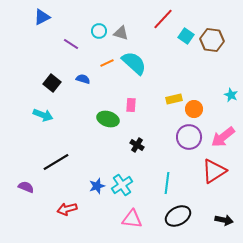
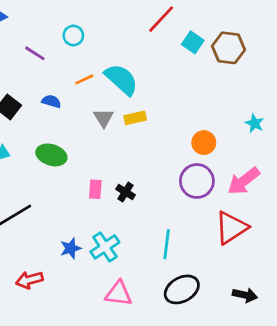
gray triangle: (121, 33) -> (104, 118), moved, turned 42
yellow rectangle: (174, 99) -> (135, 118), moved
pink rectangle: (131, 105) -> (95, 189), moved
green ellipse: (108, 119) -> (51, 155), moved

